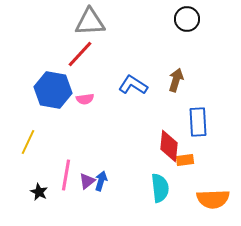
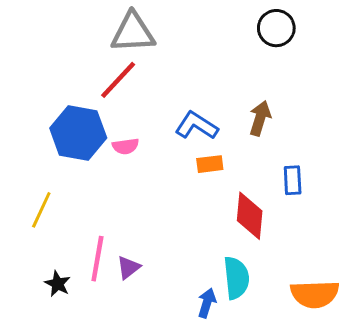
blue rectangle: (198, 122) -> (293, 180), size x0.7
orange rectangle: (185, 160) -> (210, 164), moved
blue arrow: (101, 181) -> (207, 303), moved

